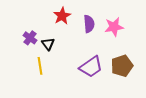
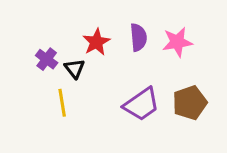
red star: (62, 16) -> (96, 42), moved

